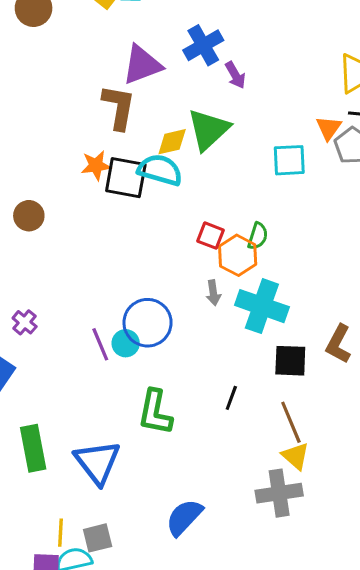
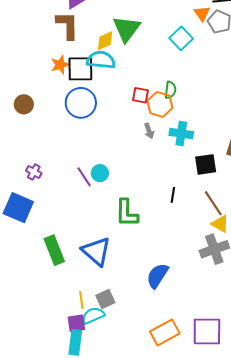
cyan square: (289, 160) -> (181, 38), turned -30
cyan cross: (262, 306) -> (181, 133), size x0.7
blue circle: (148, 323) -> (81, 103), moved

